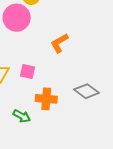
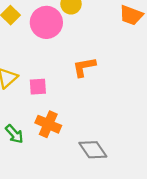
pink square: (28, 72) -> (38, 87), turned -35
gray diamond: (87, 91) -> (93, 150), moved

